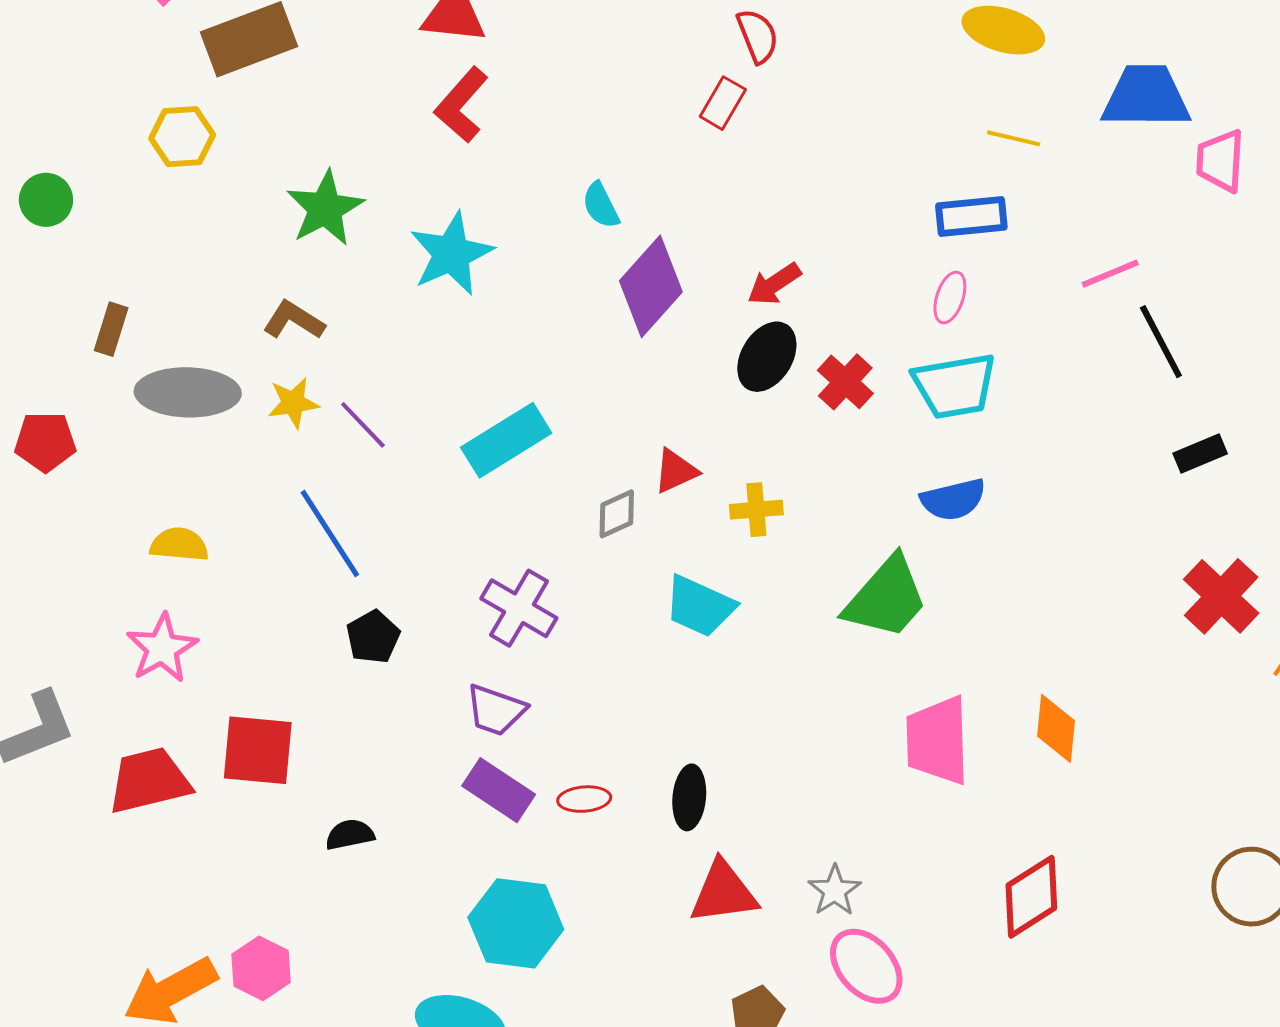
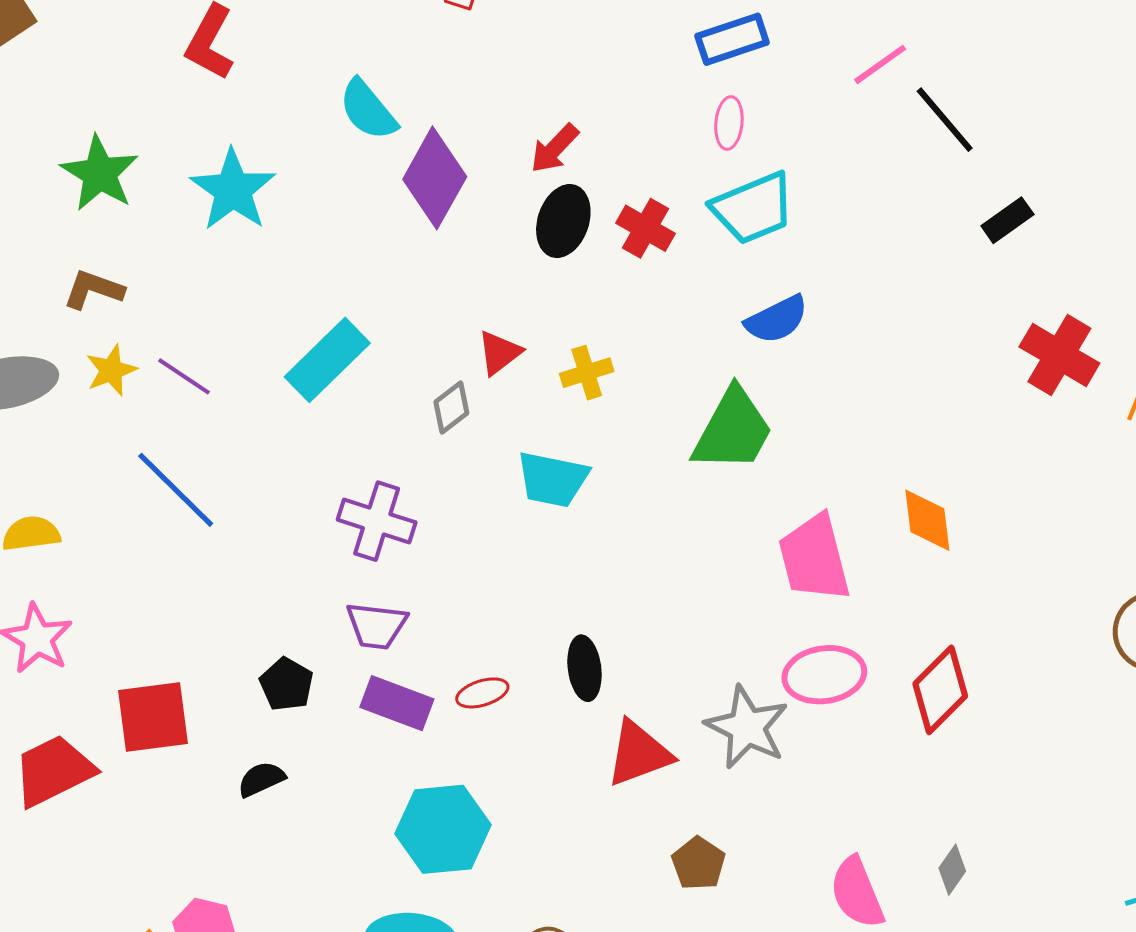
cyan semicircle: (601, 205) -> (368, 110), size x1.4
black pentagon: (373, 637) -> (287, 684), moved
gray star: (835, 891) -> (747, 727), size x1.6
pink ellipse: (866, 966) -> (824, 675), moved, turned -44

